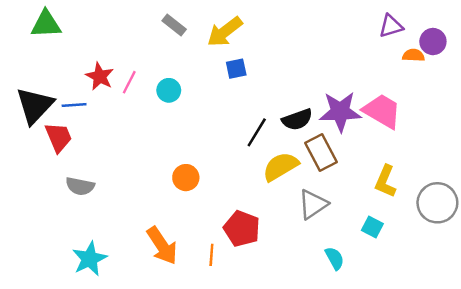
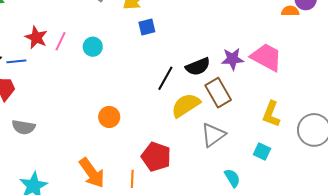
purple star: (340, 112) -> (232, 59), size x0.7

